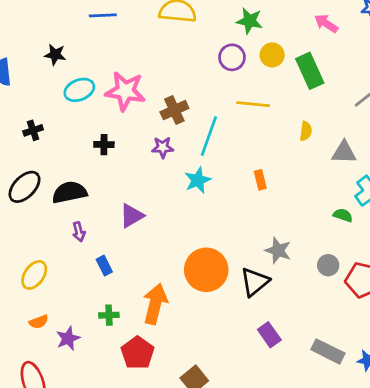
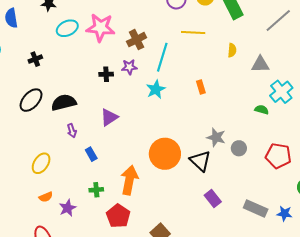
black cross: (104, 145) -> (106, 74), moved
gray circle: (328, 265) -> (239, 148), moved
black triangle: (255, 282) -> (200, 161), turned -35

